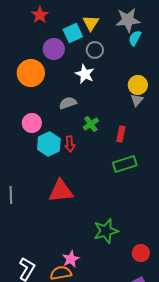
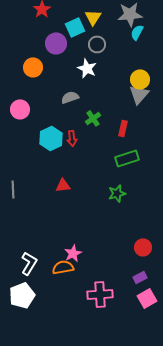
orange circle: (31, 73) -> (33, 67), size x0.7
gray triangle: (137, 100) -> (139, 94), size x1.5
pink circle: (32, 123) -> (20, 109), moved
red triangle: (61, 191) -> (63, 185), size x0.6
green star: (106, 231) -> (117, 193), moved, size x0.7

